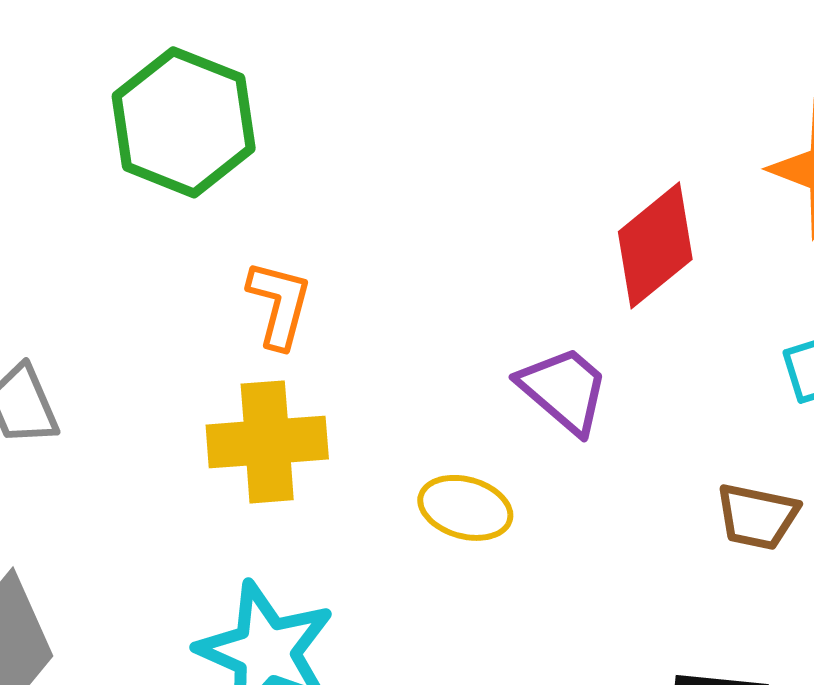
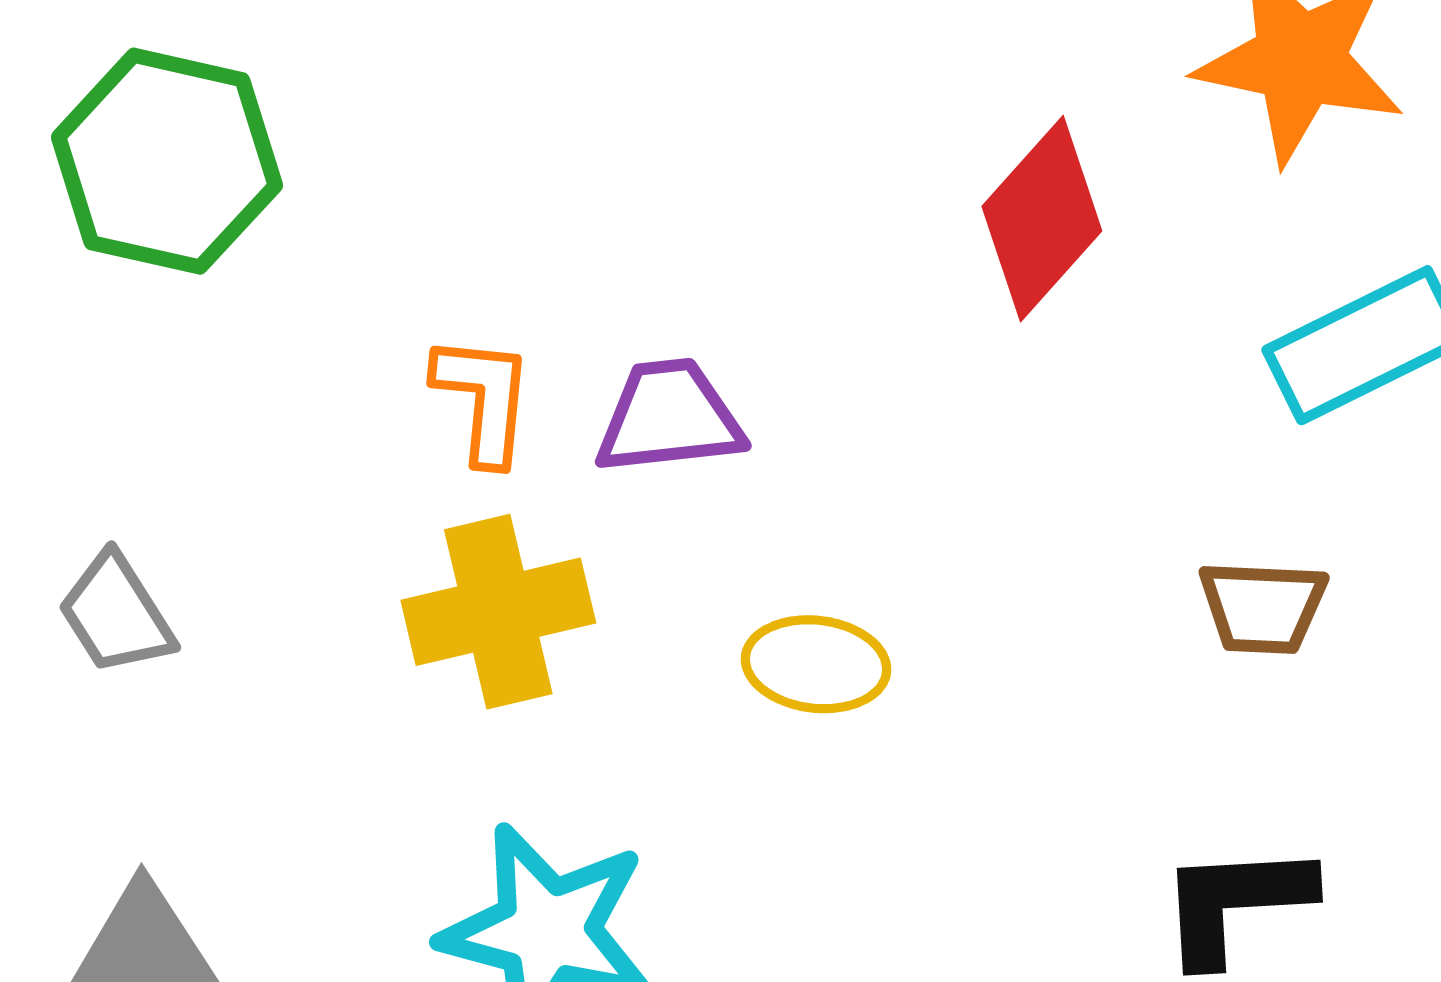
green hexagon: (184, 122) -> (167, 161), moved
purple trapezoid: (564, 390) -> (669, 417), moved, turned -38

